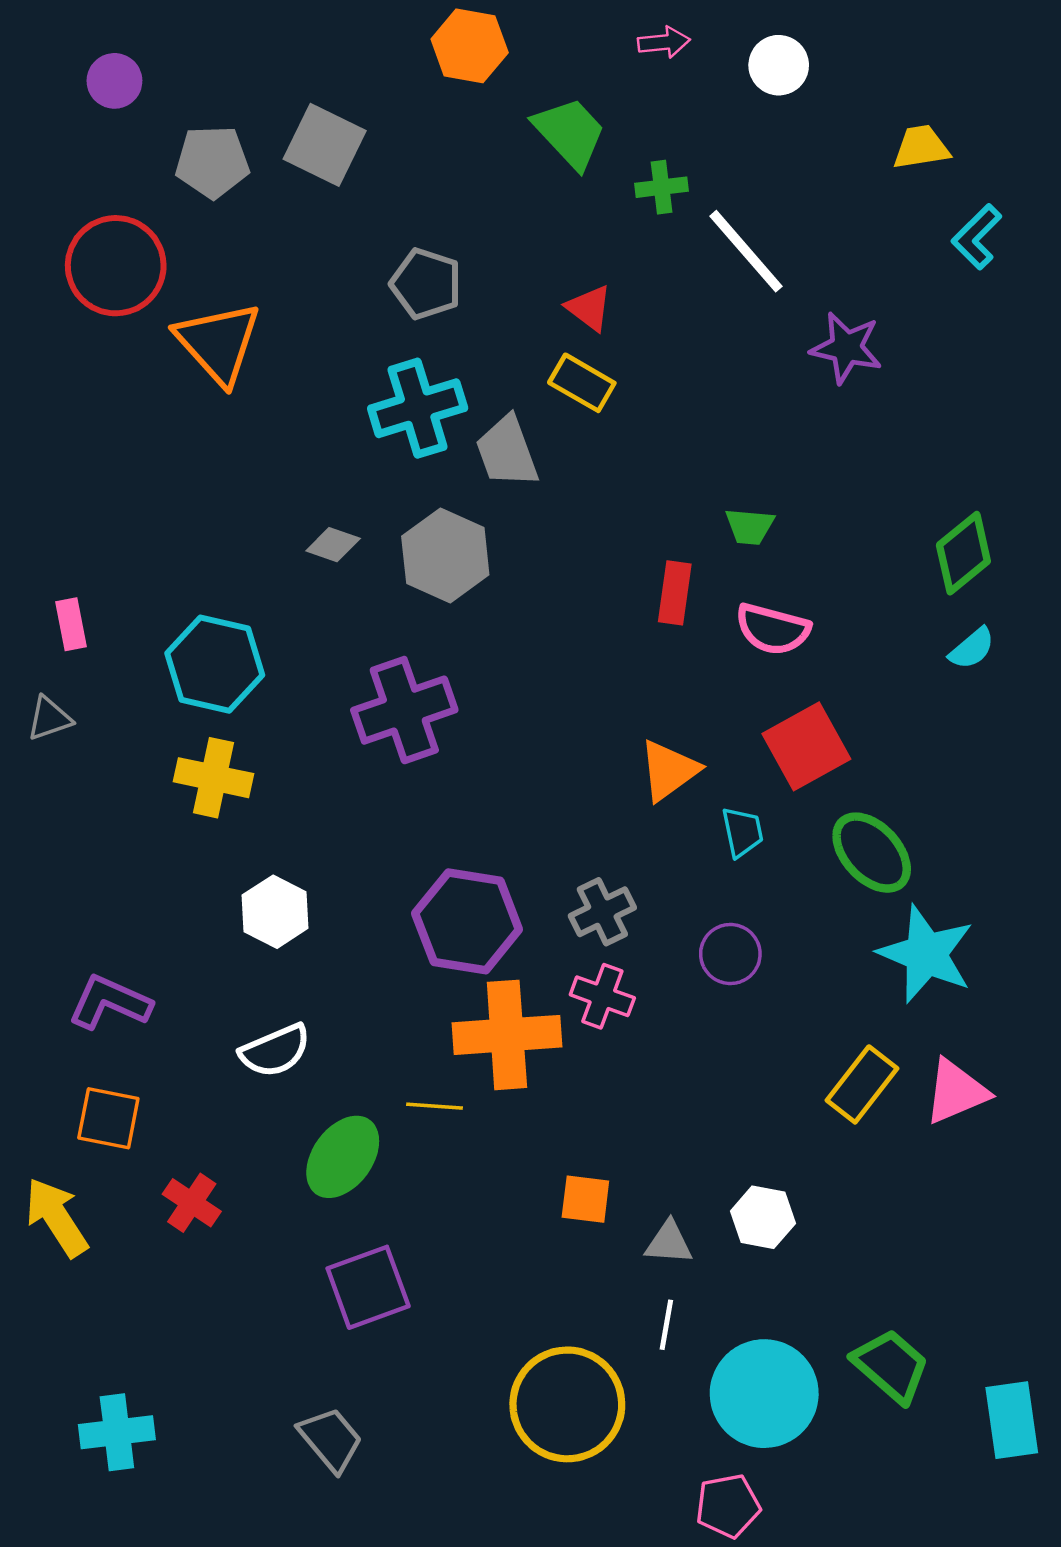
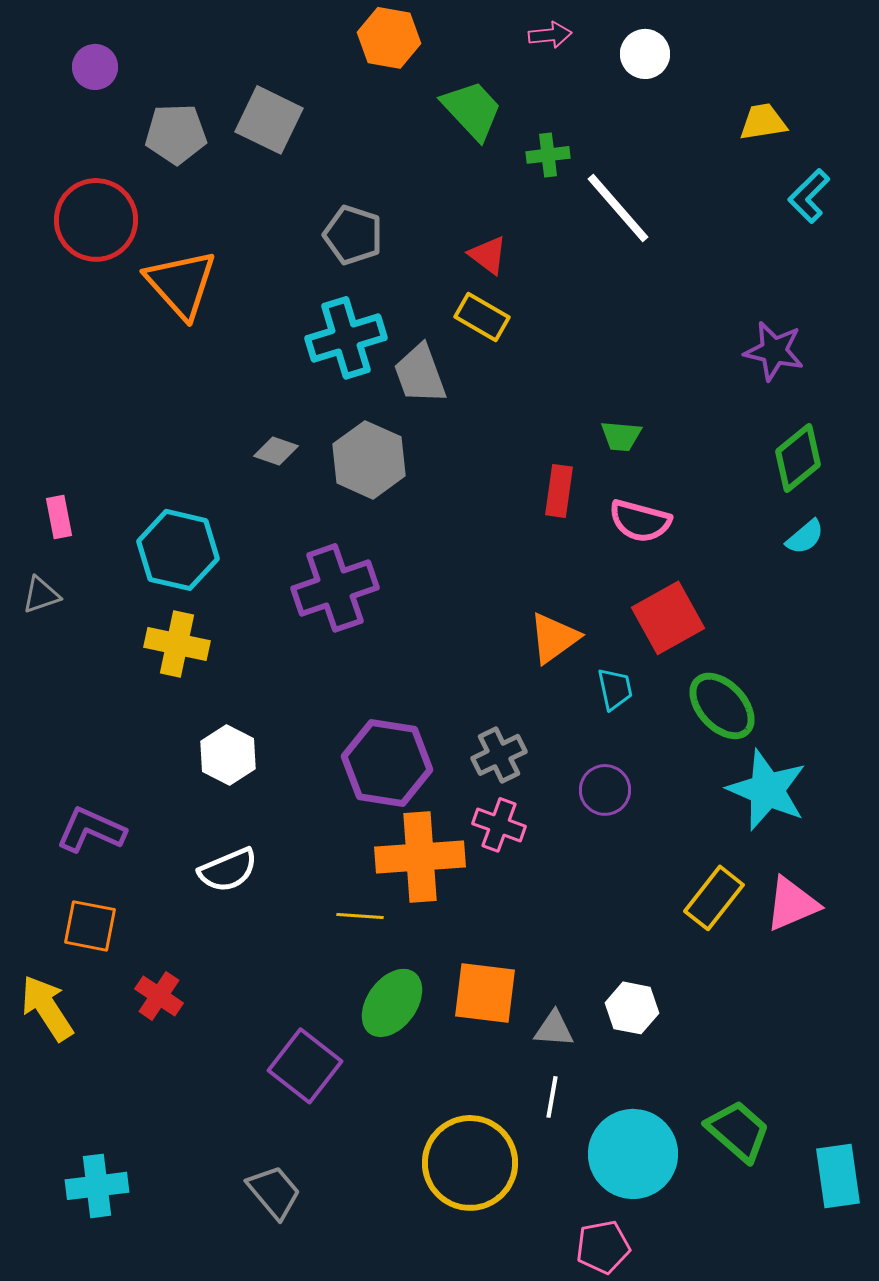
purple star: (846, 348) -> (774, 351), moved
green ellipse: (343, 1157) -> (392, 1003), moved
orange square: (585, 1199) -> (485, 993), size x1.5
purple square: (368, 1287) -> (305, 1066), turned -32

